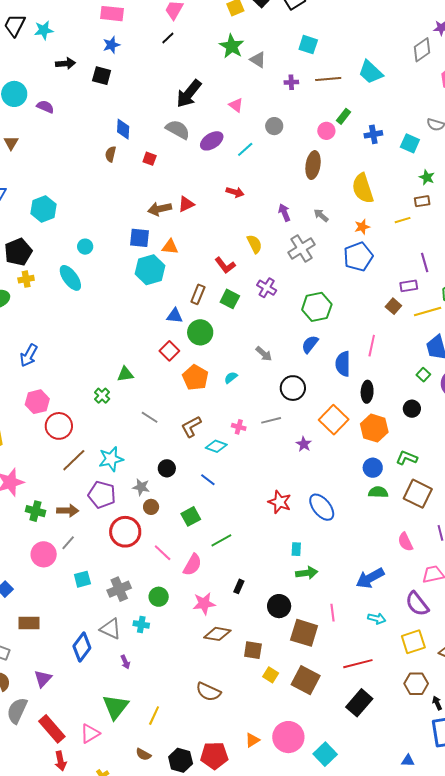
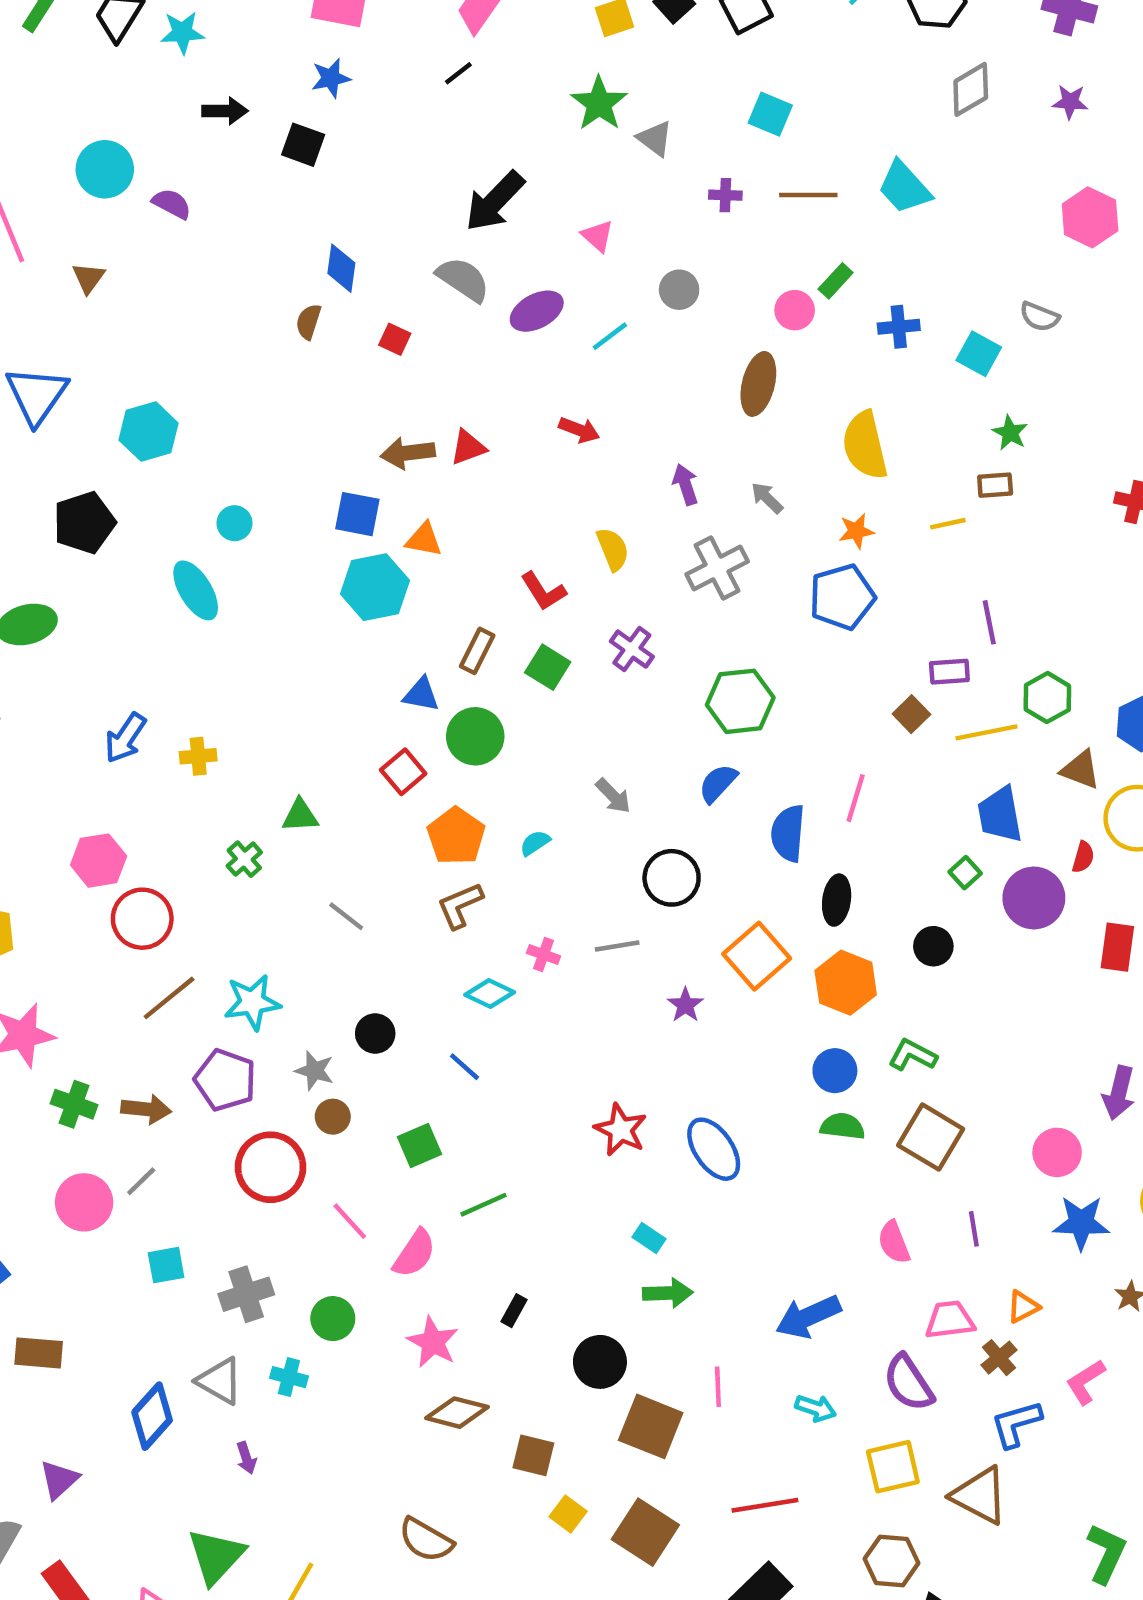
gray diamond: (422, 50) -> (971, 89), moved
yellow cross: (26, 279) -> (198, 756), moved
blue arrow: (29, 355) -> (125, 738), moved
brown L-shape: (191, 427) -> (460, 905), moved
cyan rectangle: (296, 549) -> (649, 1238), turned -64
pink star: (204, 603) -> (433, 1342), turned 30

